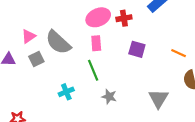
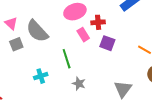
red cross: (124, 18) -> (98, 22), moved
pink triangle: (29, 36) -> (11, 23), turned -48
pink rectangle: (96, 43) -> (83, 35), moved, turned -32

